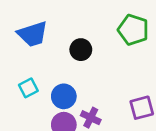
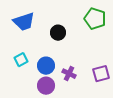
purple cross: (91, 118) -> (69, 74), moved

